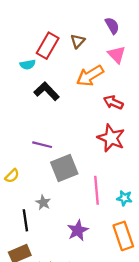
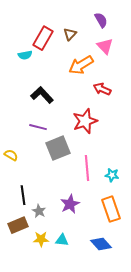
black L-shape: (47, 91) -> (42, 95), moved
red star: (111, 138) -> (85, 121), moved, turned 30
yellow semicircle: (12, 176) -> (11, 155), turned -104
gray star: (43, 203) -> (39, 211), moved

